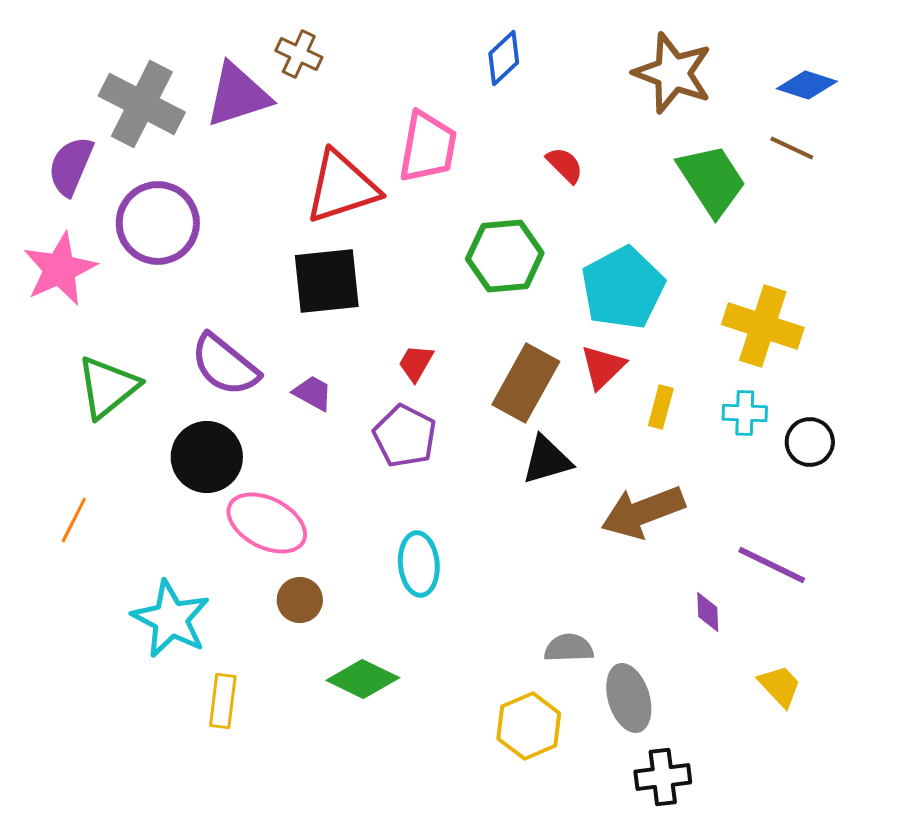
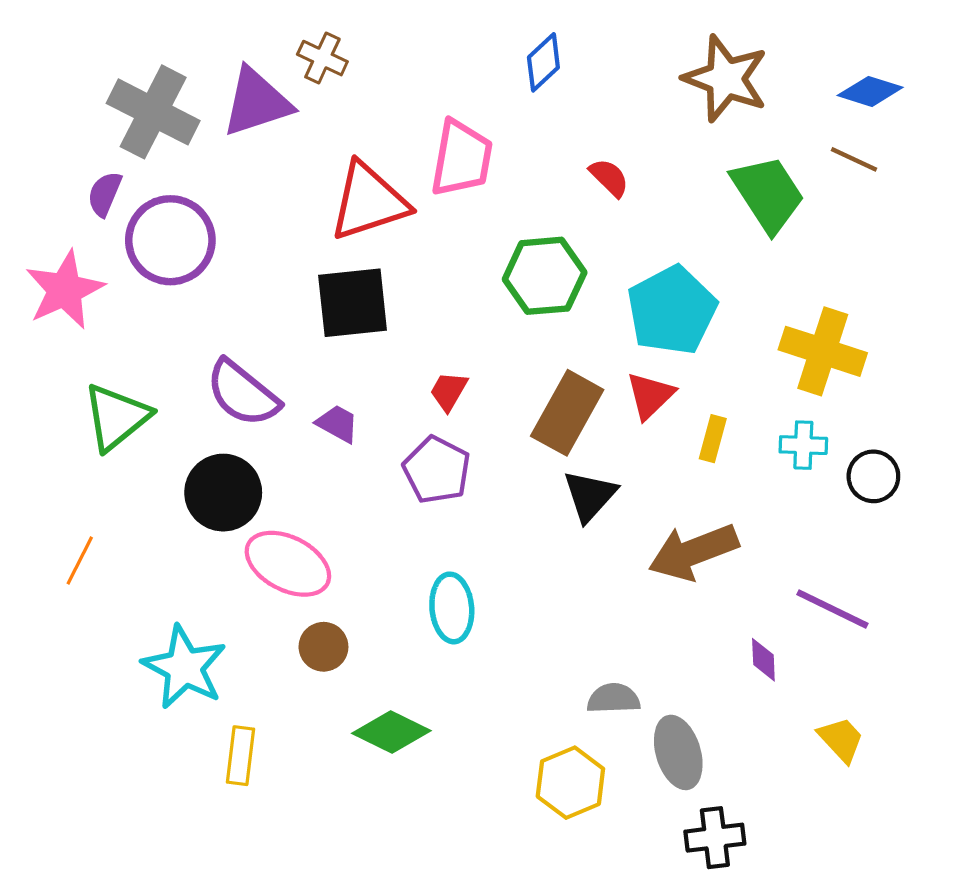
purple semicircle: (71, 166) -> (105, 194), moved, size x0.7
black triangle: (547, 460) -> (590, 496), turned -32

